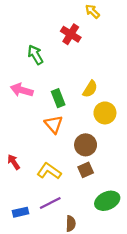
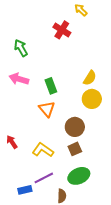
green arrow: (35, 55) -> (21, 48), moved
yellow semicircle: (90, 89) -> (90, 78), moved
green ellipse: (107, 201) -> (79, 176), moved
blue rectangle: (21, 212) -> (25, 190), moved

